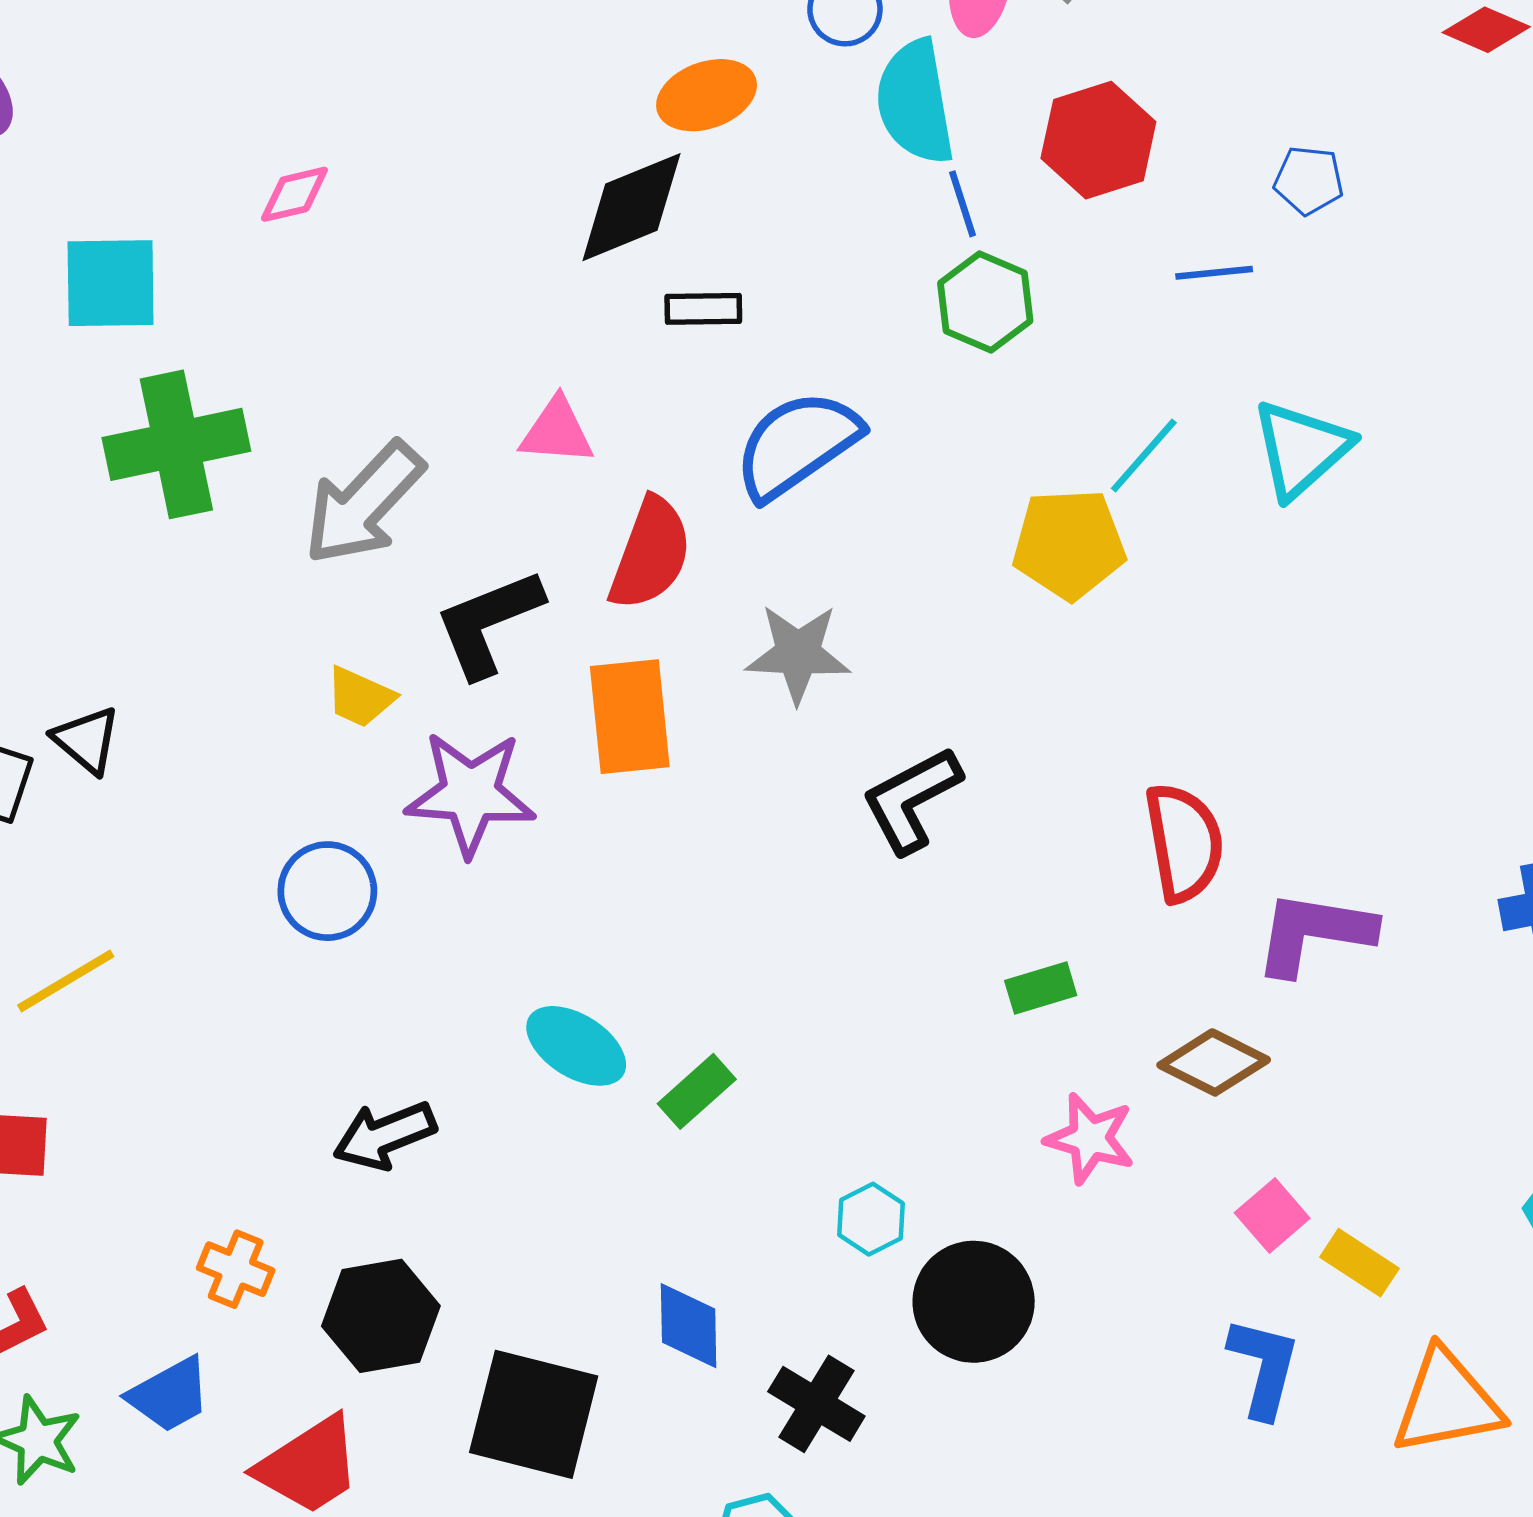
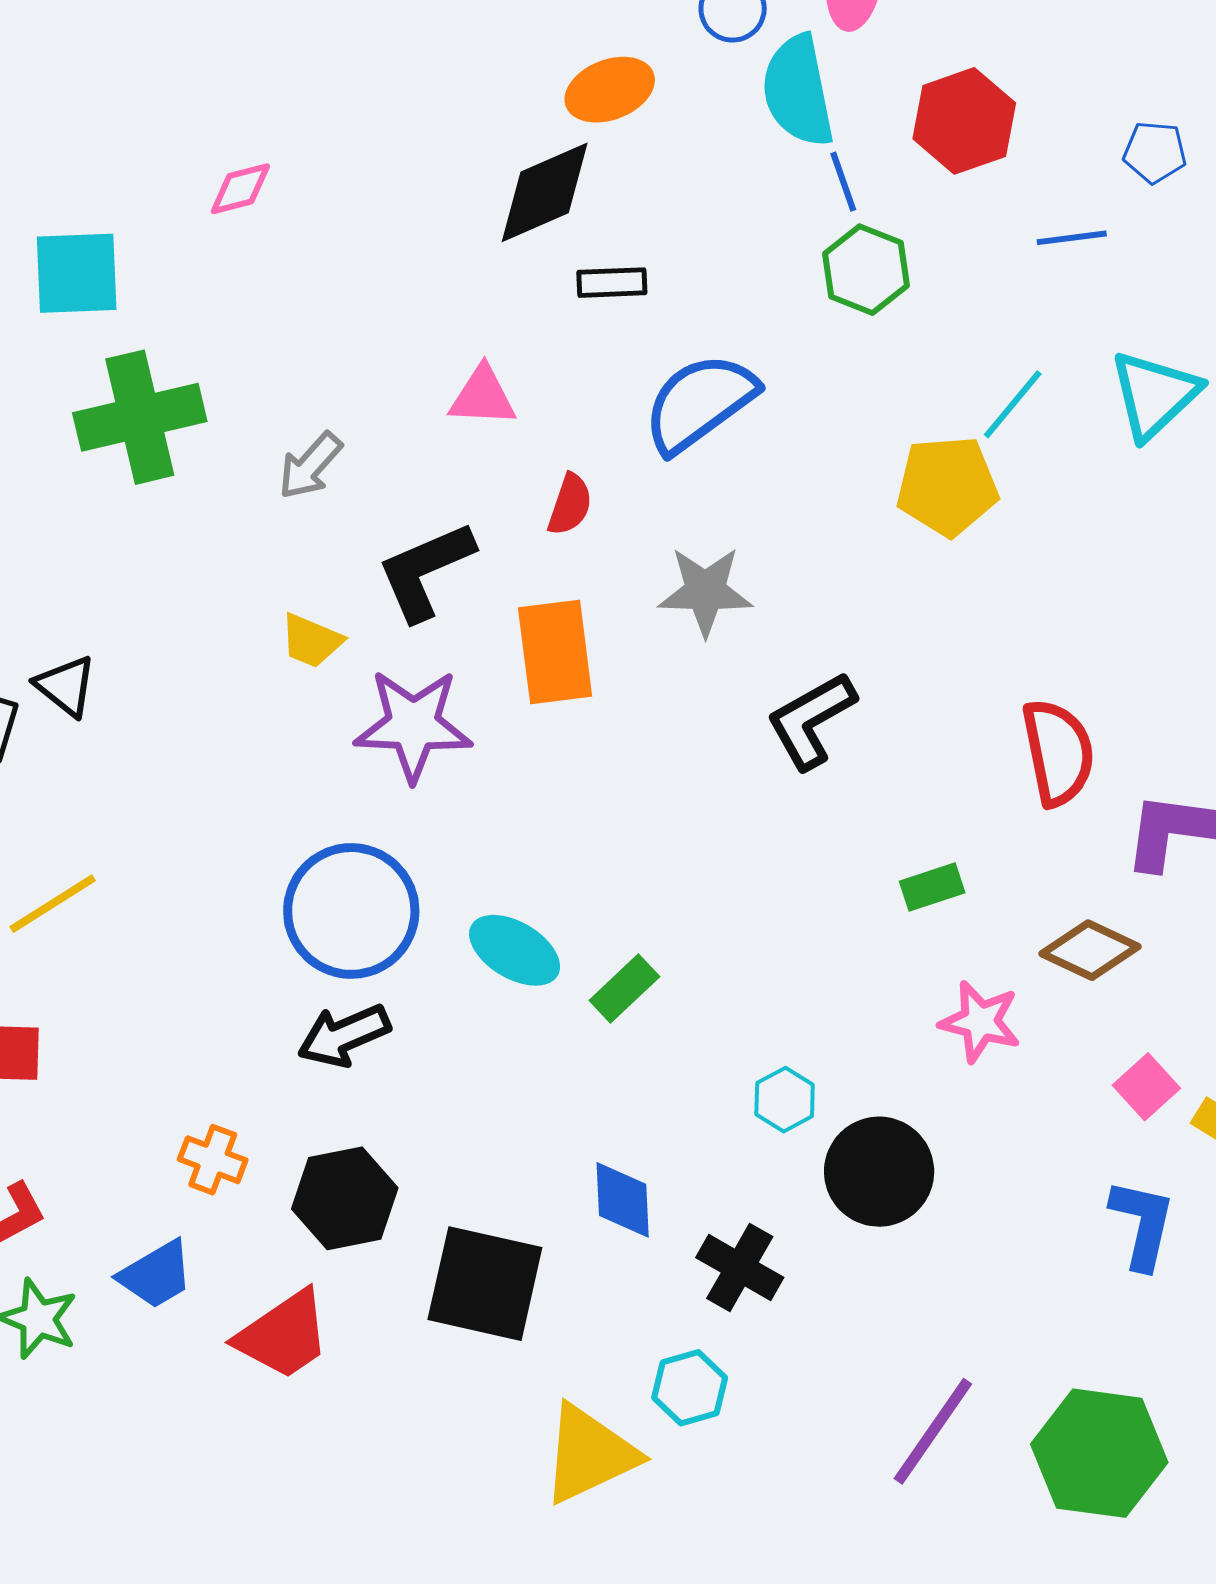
gray arrow: (364, 503) -> (310, 466), size x0.6
red semicircle: (650, 554) -> (570, 504), size x0.6
blue circle: (327, 891) -> (351, 911), moved, size x1.5

